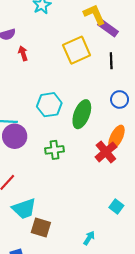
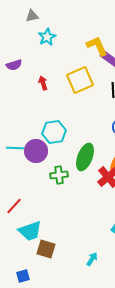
red arrow: (23, 53) -> (43, 83), moved
green ellipse: (82, 114) -> (85, 157), moved
purple circle: (15, 136) -> (36, 151), moved

